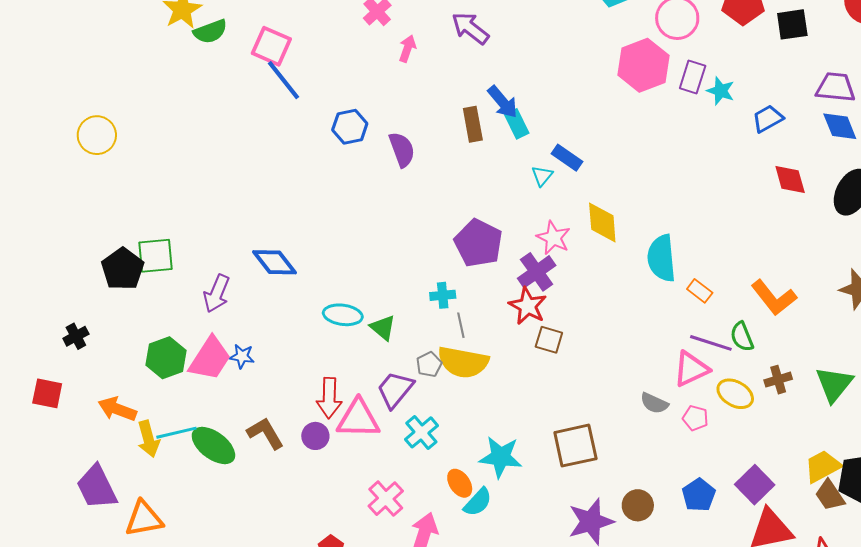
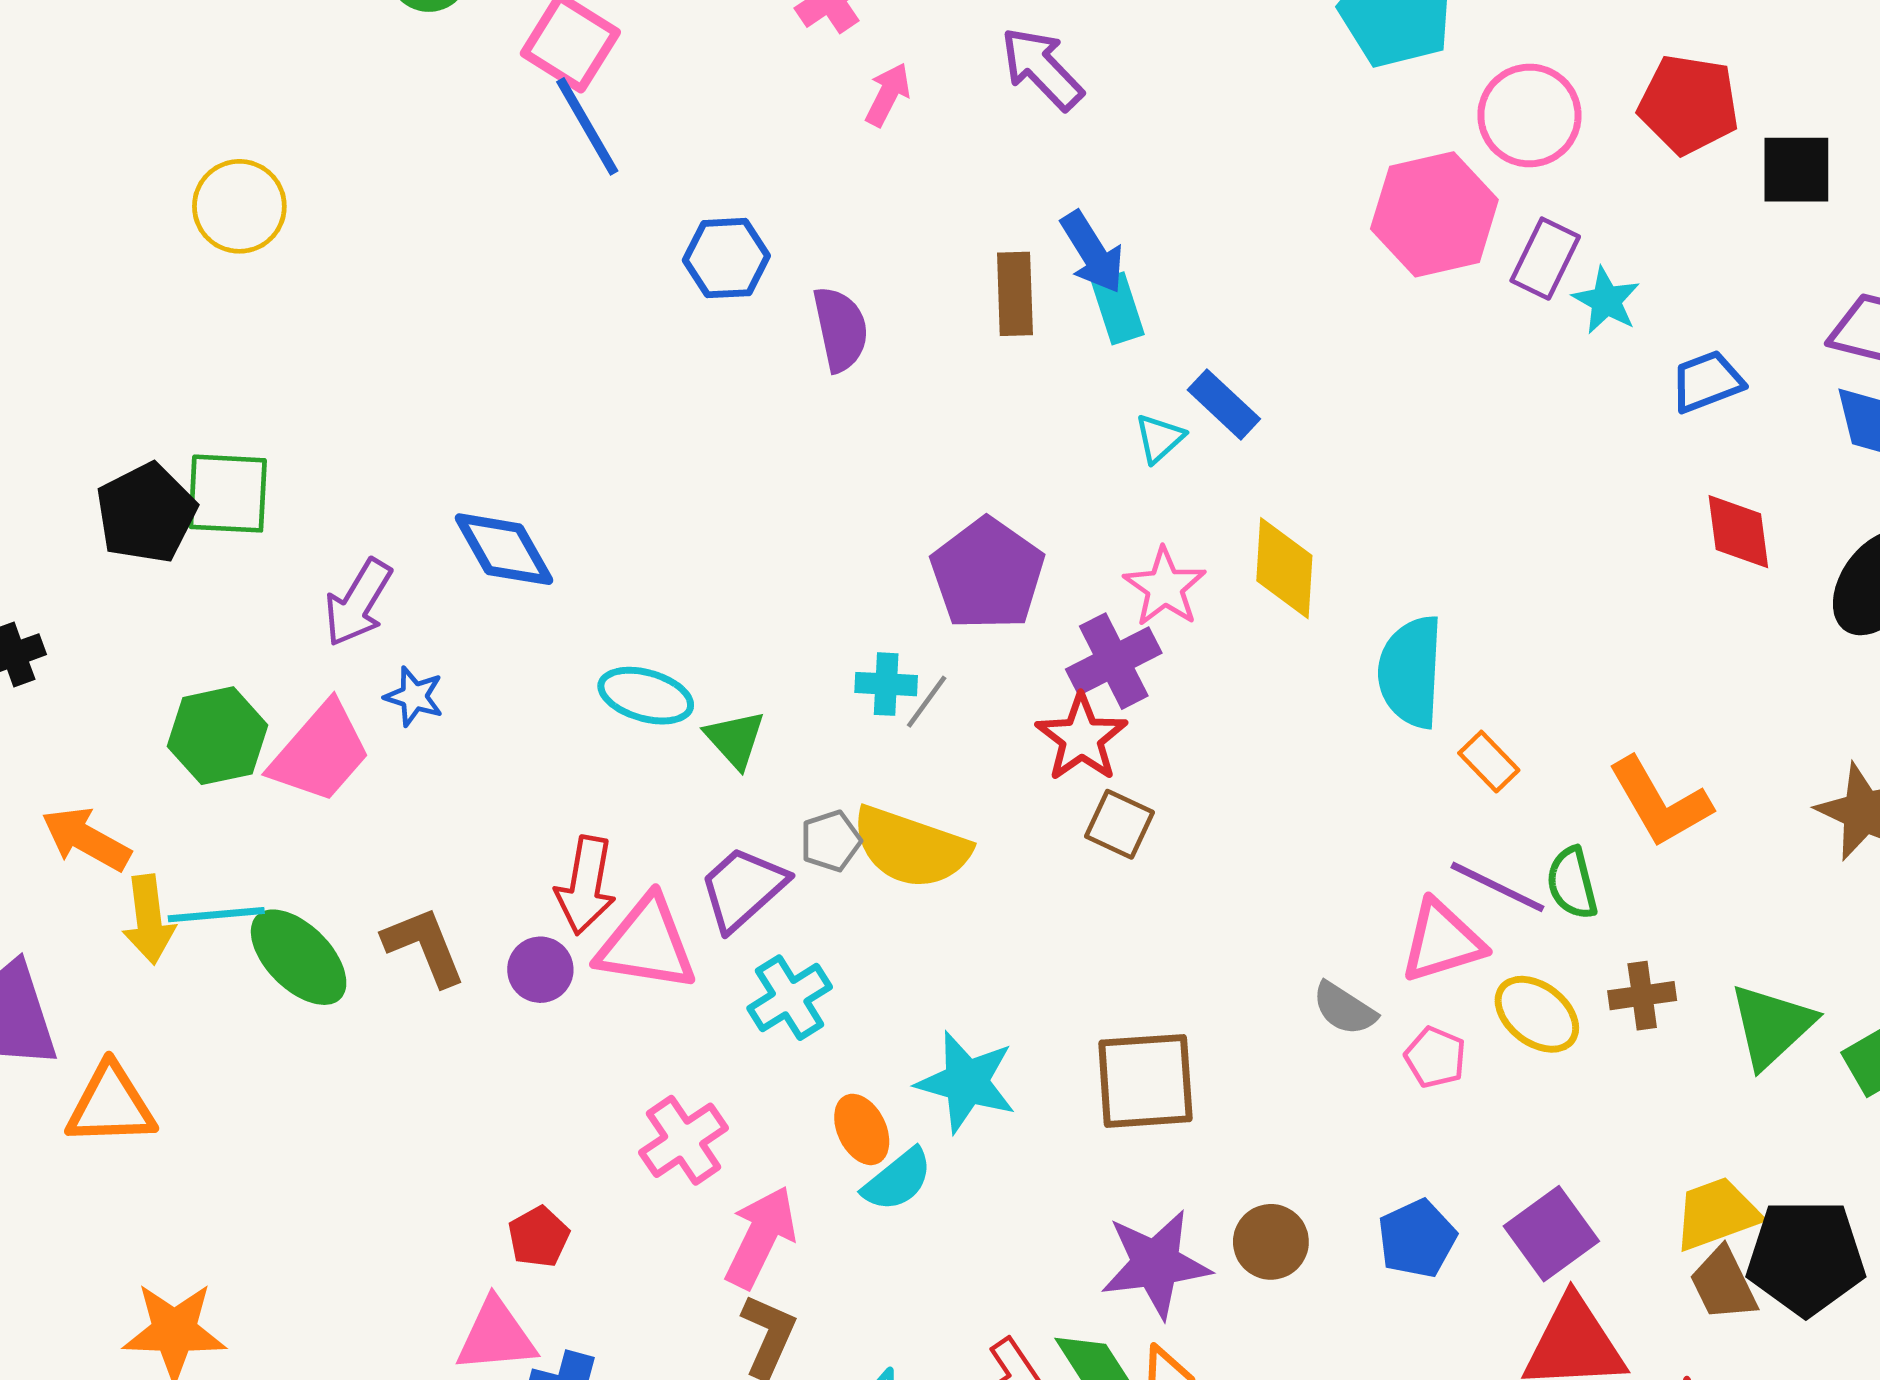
yellow circle: (97, 135) -> (239, 206), moved
gray line: (461, 325) -> (927, 702), moved, turned 40
blue star: (242, 356) -> (414, 696), moved

